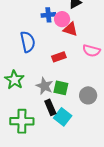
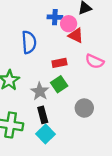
green square: (61, 88) -> (59, 84), moved, turned 35
cyan square: (63, 117) -> (46, 134), moved

